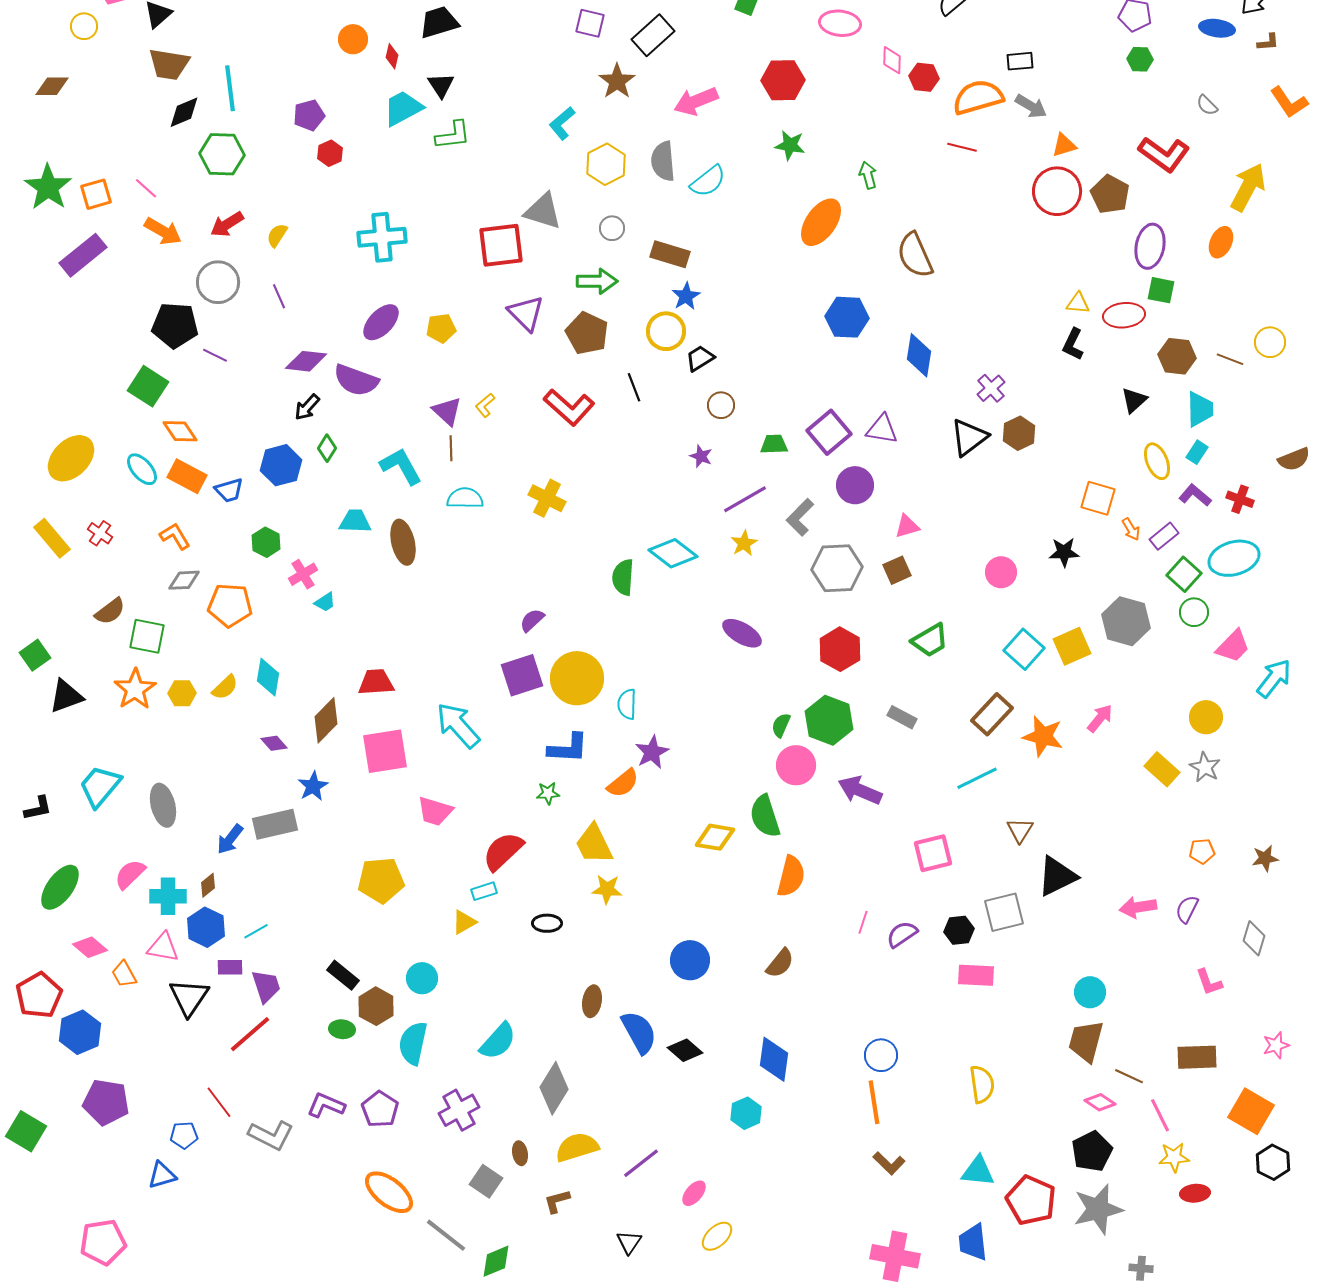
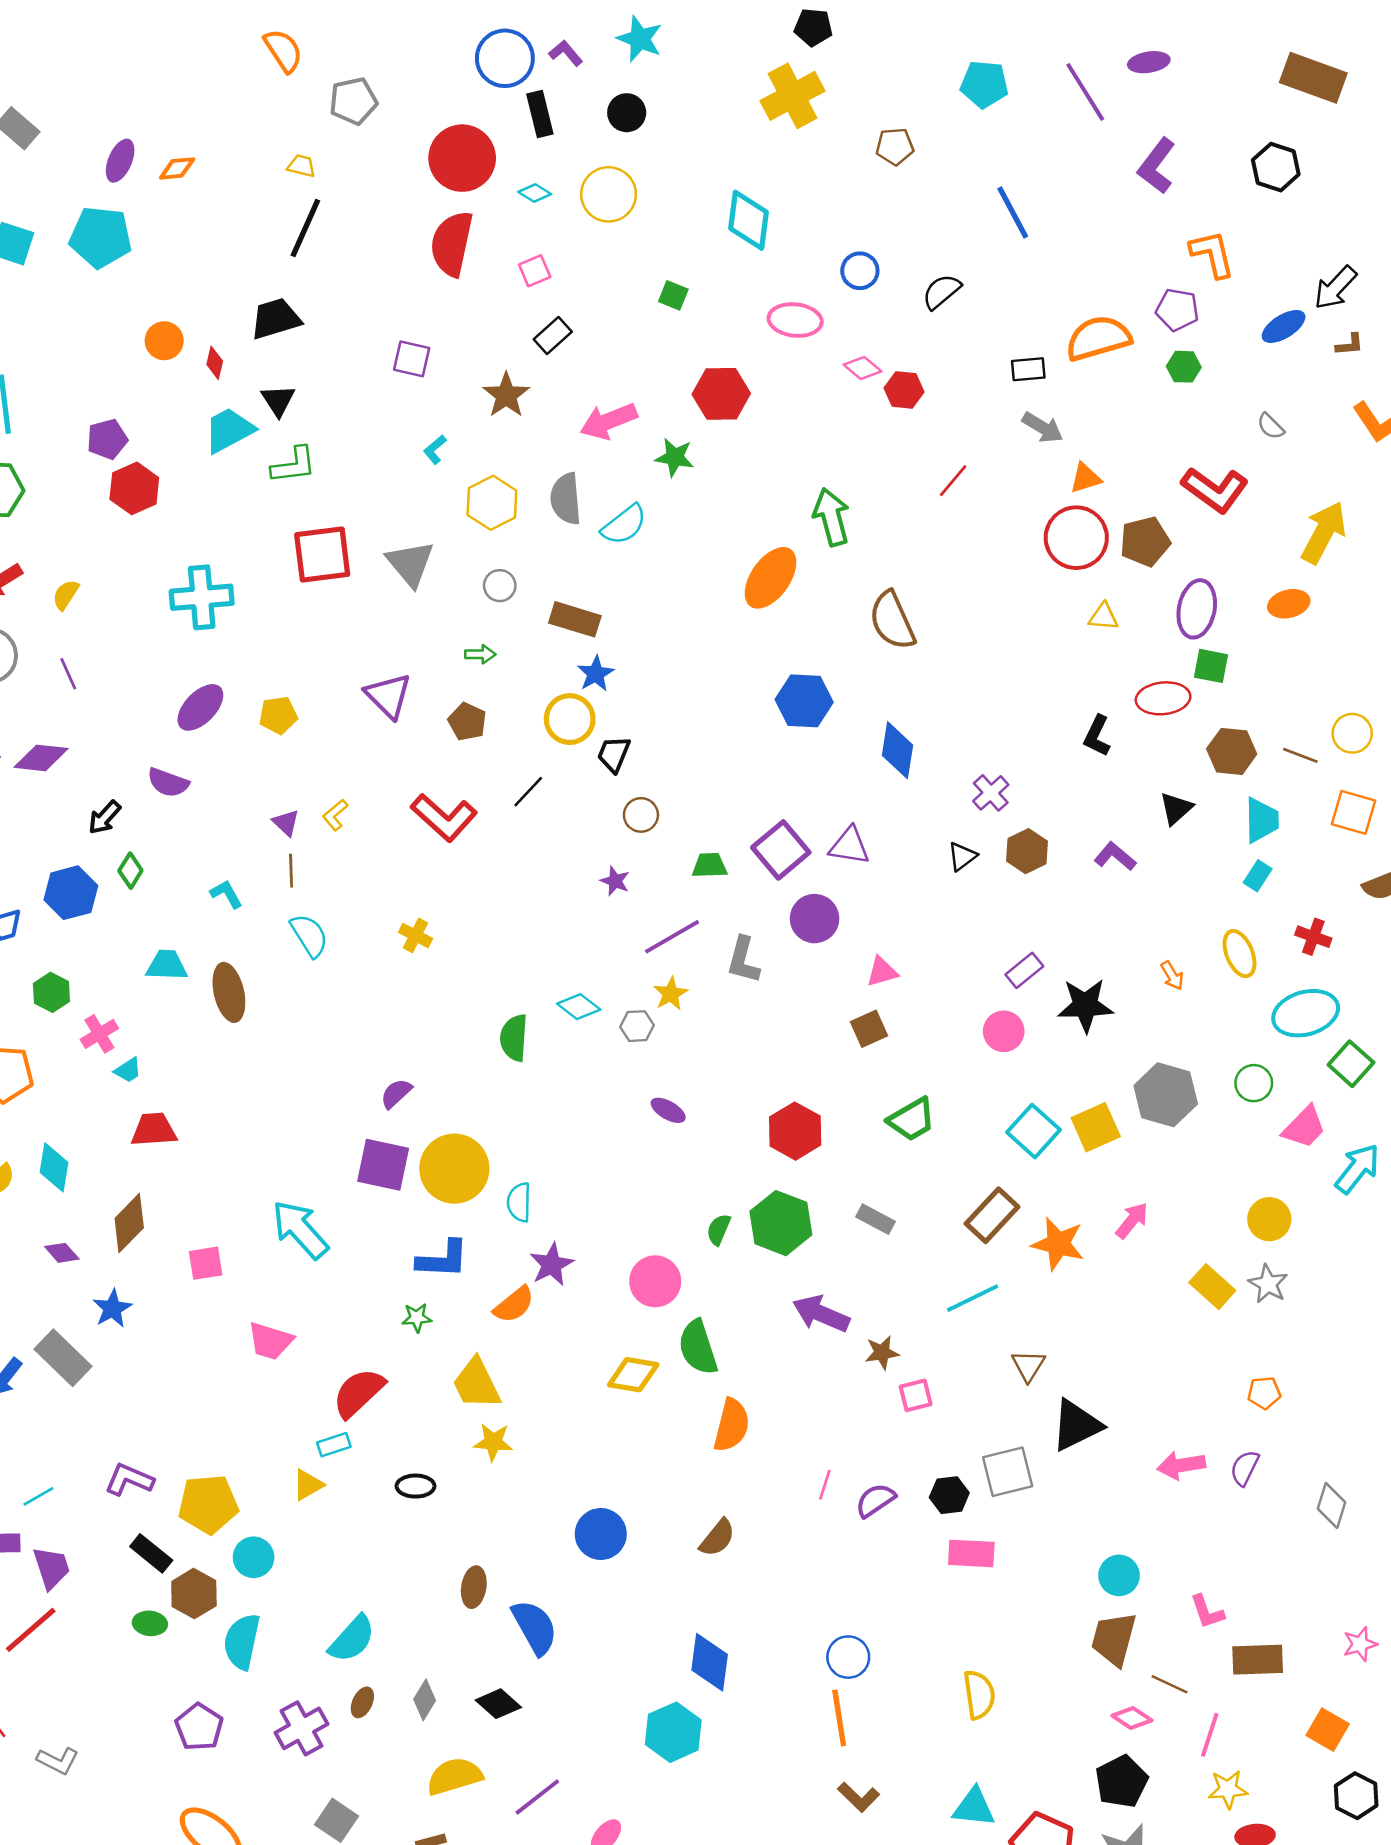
purple square: (590, 23) -> (412, 359), moved
blue ellipse: (1217, 28) -> (1284, 326), turned -40
black rectangle: (653, 35) -> (553, 336), size x0.7
pink diamond: (892, 60) -> (862, 368), turned -52
orange semicircle: (978, 97) -> (1098, 338), moved
cyan L-shape: (562, 123) -> (435, 450), size x0.7
green star: (790, 145) -> (675, 457), moved
red line: (962, 147) -> (953, 481), turned -64
red hexagon: (330, 153) -> (134, 488), size x1.5
green arrow: (868, 175) -> (831, 517), size x1.6
brown pentagon: (1110, 194) -> (1145, 542), turned 30
gray triangle: (543, 211) -> (410, 564), turned 33
orange ellipse: (1221, 242) -> (1289, 604), turned 52
red square: (501, 245) -> (322, 555), moved
green arrow: (597, 281) -> (480, 654), size x0.6
yellow triangle: (1078, 303) -> (1103, 617), moved
brown pentagon: (587, 333) -> (467, 722), size x0.7
black trapezoid: (700, 358) -> (614, 754), turned -36
purple diamond: (306, 361) -> (41, 758), moved
purple semicircle: (356, 380) -> (168, 783), size x0.7
black line: (634, 387) -> (528, 792), turned 64
purple triangle: (447, 411) -> (286, 823), size x0.7
black triangle: (969, 437) -> (962, 856), size x0.6
yellow ellipse: (1157, 461) -> (1239, 954), moved
cyan L-shape: (401, 466) -> (226, 894), size x0.6
purple L-shape: (1195, 495) -> (1115, 856), moved
cyan semicircle: (465, 498) -> (309, 935), turned 57
yellow cross: (547, 498) -> (415, 935), size x0.7
orange square: (1098, 498) -> (1354, 812), moved
gray L-shape: (800, 517) -> (743, 960), turned -30
purple rectangle: (1164, 536) -> (1024, 970), moved
black star: (1064, 552) -> (1085, 1005), size x1.4
cyan diamond: (673, 553) -> (579, 1007), size x0.7
gray hexagon: (837, 568) -> (637, 1026), moved, size x0.5
green square: (1184, 574) -> (1351, 1064), moved
purple ellipse: (742, 633) -> (668, 1110), size x0.7
purple square: (522, 675) -> (383, 1165), turned 30
red trapezoid: (376, 682) -> (154, 1130), moved
pink square: (385, 751) -> (206, 1263), size x0.6
pink circle: (796, 765) -> (655, 1281), moved
gray rectangle: (275, 824) -> (63, 1358), turned 57
pink square: (933, 853) -> (916, 1395), size x0.7
brown star: (1265, 858) -> (882, 1353), moved
yellow pentagon: (381, 880) -> (208, 1504), moved
pink L-shape: (1209, 982) -> (1207, 1612), moved
black diamond: (685, 1050) -> (498, 1704), moved
gray diamond: (554, 1088) -> (425, 1700), size x0.6
purple L-shape: (326, 1105) -> (129, 1480), moved
orange square: (1251, 1111) -> (1328, 1730), size x0.7
cyan hexagon: (746, 1113) -> (673, 1732), size x1.4
pink line: (1160, 1115) -> (1210, 1735), turned 44
gray L-shape: (271, 1135) -> (58, 1761), size x0.7
brown ellipse: (520, 1153) -> (362, 1702), moved, turned 35

